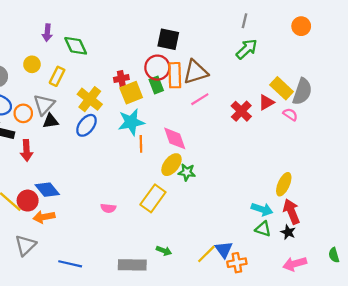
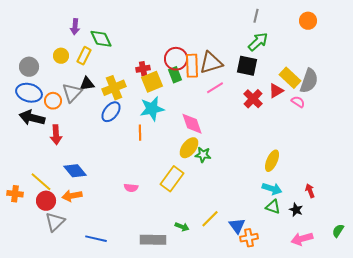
black square: (168, 39) -> (247, 66), moved
yellow rectangle: (57, 76) -> (84, 56), moved
yellow cross: (90, 99) -> (114, 88), turned 30
black triangle: (51, 121) -> (87, 84), moved
orange line: (141, 144) -> (140, 133), moved
yellow ellipse: (284, 184) -> (272, 161), moved
red circle: (28, 201) -> (46, 201), moved
red arrow: (291, 211) -> (310, 191), moved, size x0.6
yellow line: (206, 254) -> (210, 219), moved
green semicircle: (334, 255) -> (338, 231), turned 48

